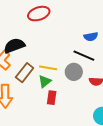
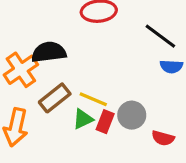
black line: (84, 56) -> (160, 36), moved
red rectangle: (52, 98) -> (105, 122), moved

